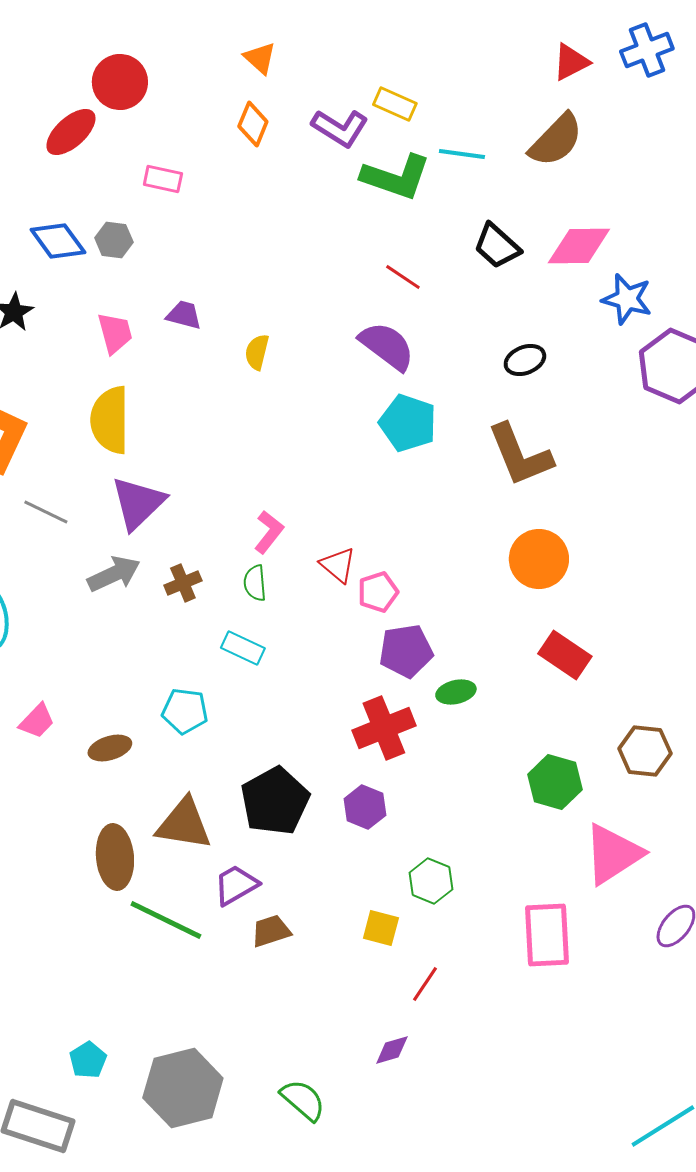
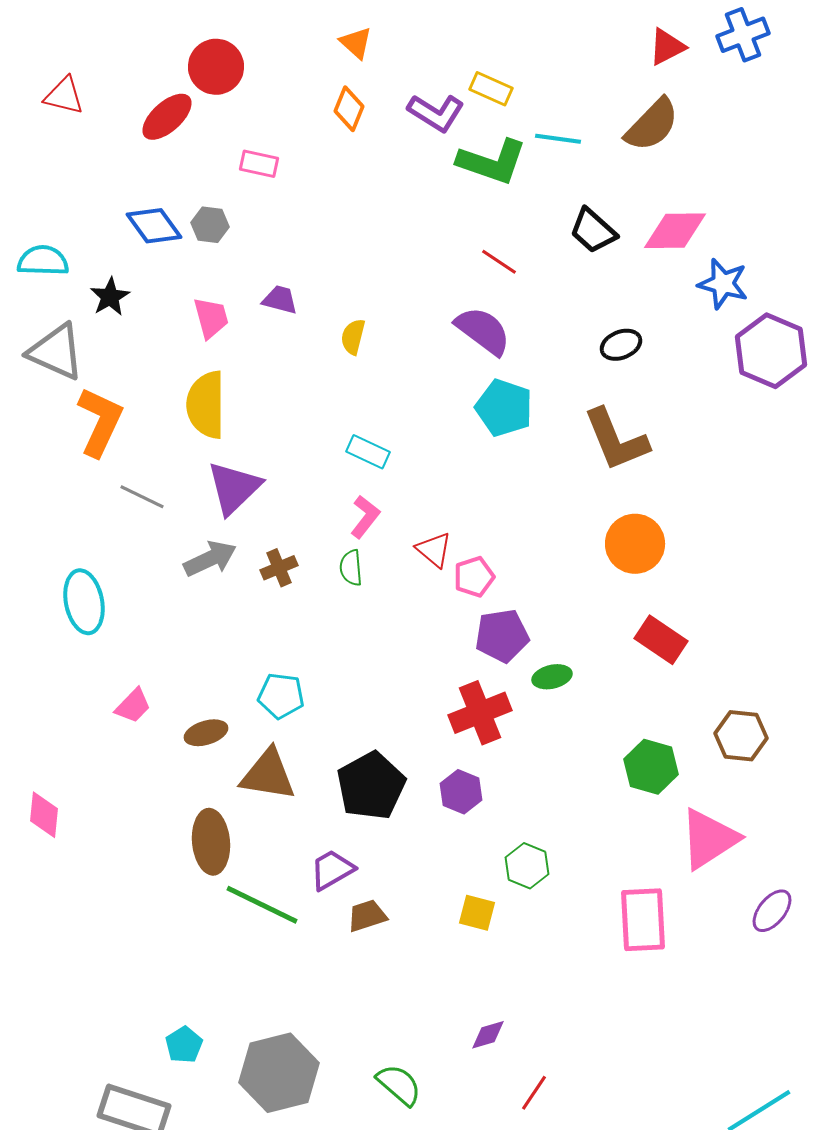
cyan rectangle: (243, 648) -> (368, 452), moved
brown triangle: (184, 824) -> (268, 775), moved
red line: (425, 984) -> (534, 1093), moved

